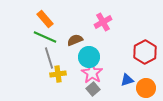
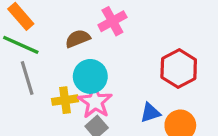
brown semicircle: (75, 40) -> (78, 39), moved
yellow cross: (58, 74) -> (65, 100), moved

